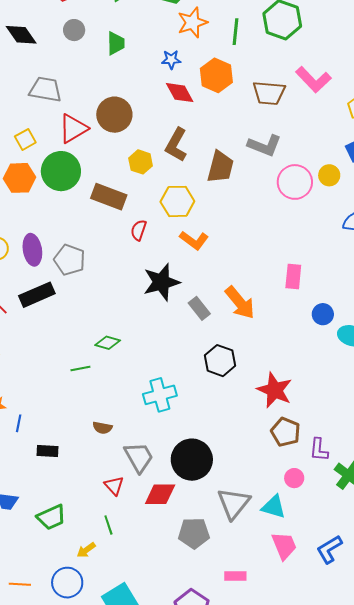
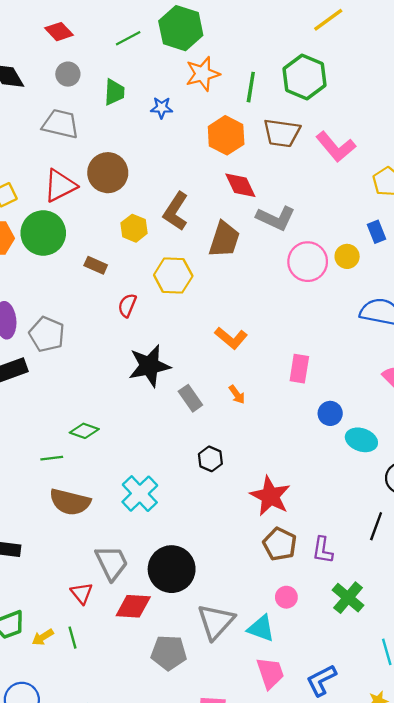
blue star: (171, 60) -> (162, 108), moved
gray trapezoid: (45, 89) -> (61, 124), moved
red diamond: (180, 93) -> (240, 185), moved
brown trapezoid: (269, 93) -> (282, 133), moved
brown rectangle: (109, 197) -> (96, 265), size x0.6
orange L-shape: (194, 240) -> (231, 338), moved
orange arrow: (240, 303) -> (237, 395), size x0.5
black hexagon: (220, 361) -> (210, 459), size x0.7
cyan cross: (160, 395) -> (140, 494), turned -32
brown semicircle: (102, 428) -> (70, 502), moved, size x1.8
purple L-shape: (319, 450) -> (323, 550), moved
yellow arrow: (86, 550) -> (43, 637), moved

